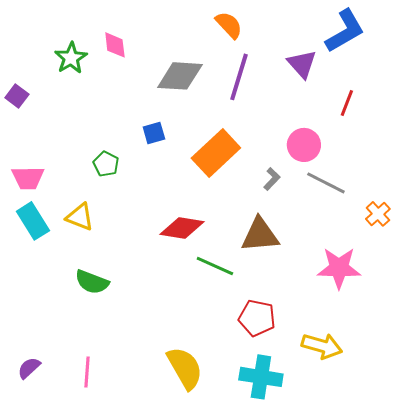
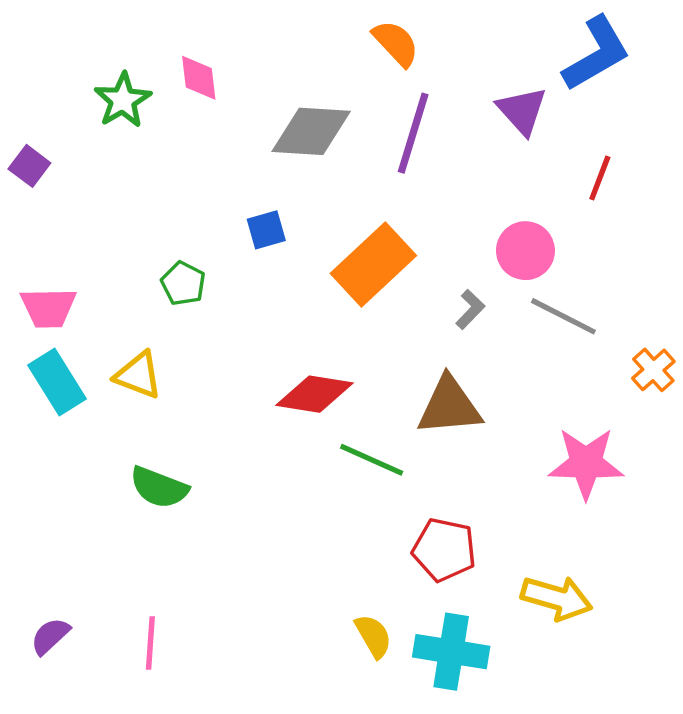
yellow semicircle: (185, 368) -> (373, 636), moved, size x0.6

